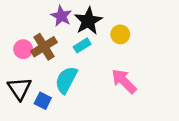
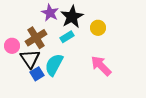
pink circle: (23, 49) -> (12, 46), moved
black triangle: (19, 88) -> (30, 59), moved
blue square: (43, 101) -> (37, 74), moved, turned 32

